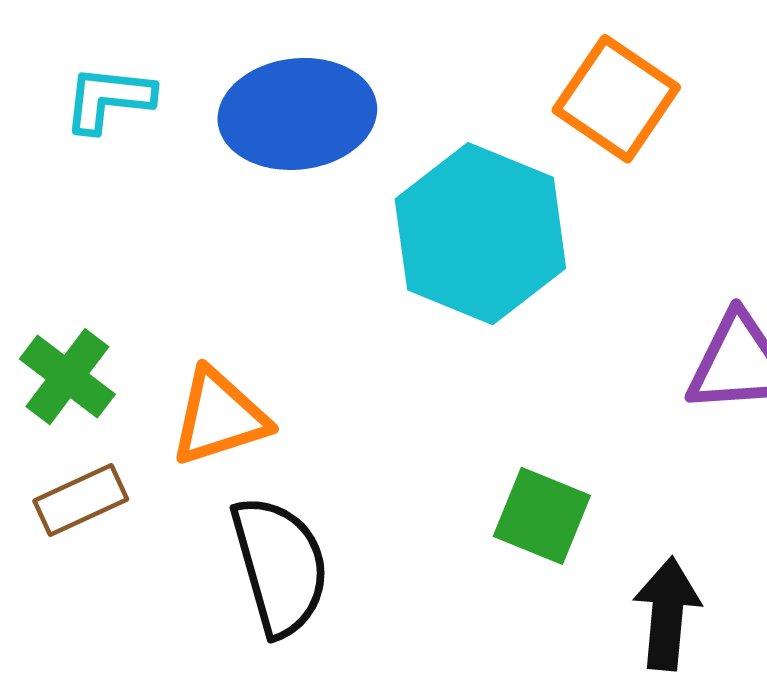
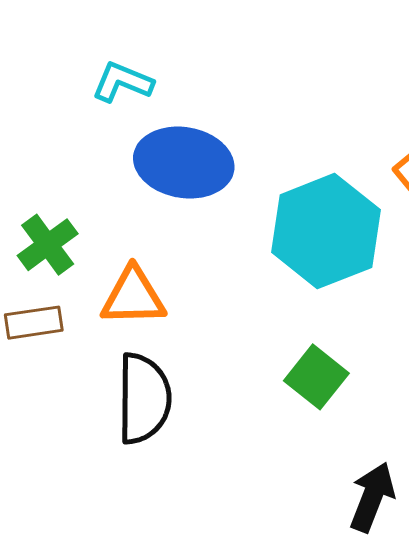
blue ellipse: (297, 114) -> (184, 163), moved
green square: (542, 516) -> (316, 377), moved

